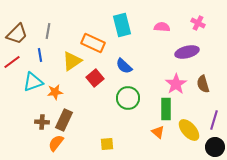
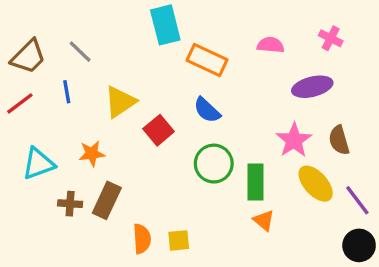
cyan rectangle: (122, 25) -> (165, 25), moved
gray line: (48, 31) -> (80, 52), turned -56
orange rectangle: (93, 43) -> (207, 60), moved
cyan triangle: (33, 82) -> (38, 164), moved
green rectangle: (166, 109) -> (255, 182), moved
purple line: (214, 120) -> (357, 200), turned -54
yellow ellipse: (189, 130) -> (316, 184), moved
orange semicircle: (56, 143) -> (142, 239), moved, turned 138

